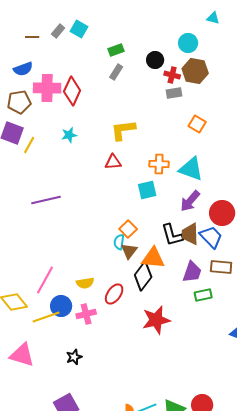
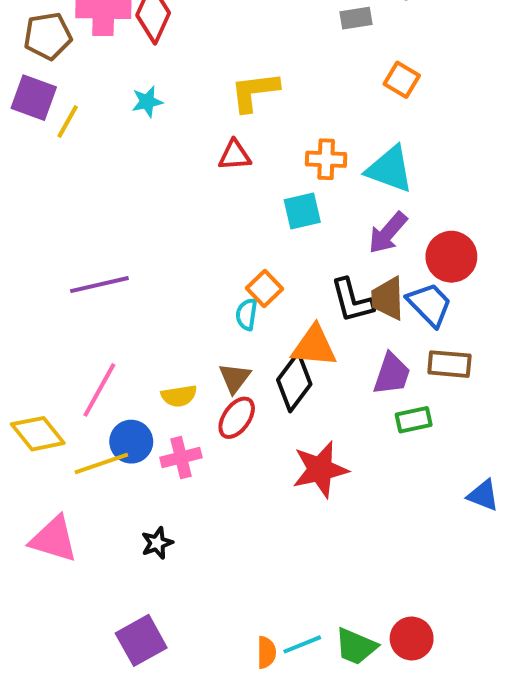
purple line: (46, 200) -> (99, 285), moved
brown triangle: (129, 251) -> (235, 378), moved

